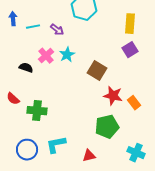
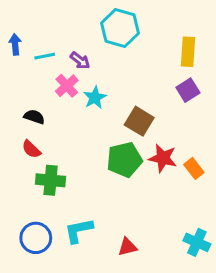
pink cross: (46, 56) -> (67, 86), moved
red semicircle: (13, 99) -> (31, 149), moved
green pentagon: (107, 127) -> (124, 160), moved

